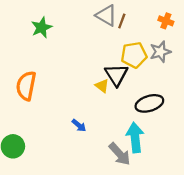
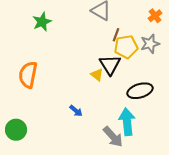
brown line: (122, 21) -> (116, 35), moved
orange cross: (166, 21) -> (155, 16), turned 32

